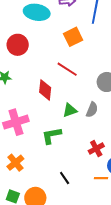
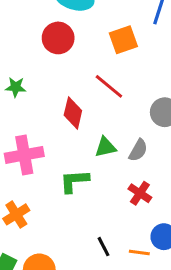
red circle: (18, 45) -> (58, 38), moved
red cross: (96, 149) -> (140, 193), moved, turned -35
black line: (65, 178) -> (104, 247), moved

